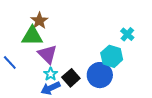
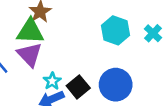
purple triangle: (47, 54) -> (30, 55), moved
cyan hexagon: (112, 56) -> (115, 30), moved

